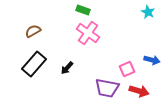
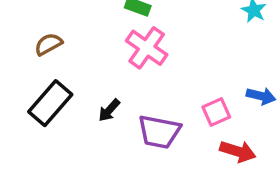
purple trapezoid: (107, 88) -> (159, 132), moved

